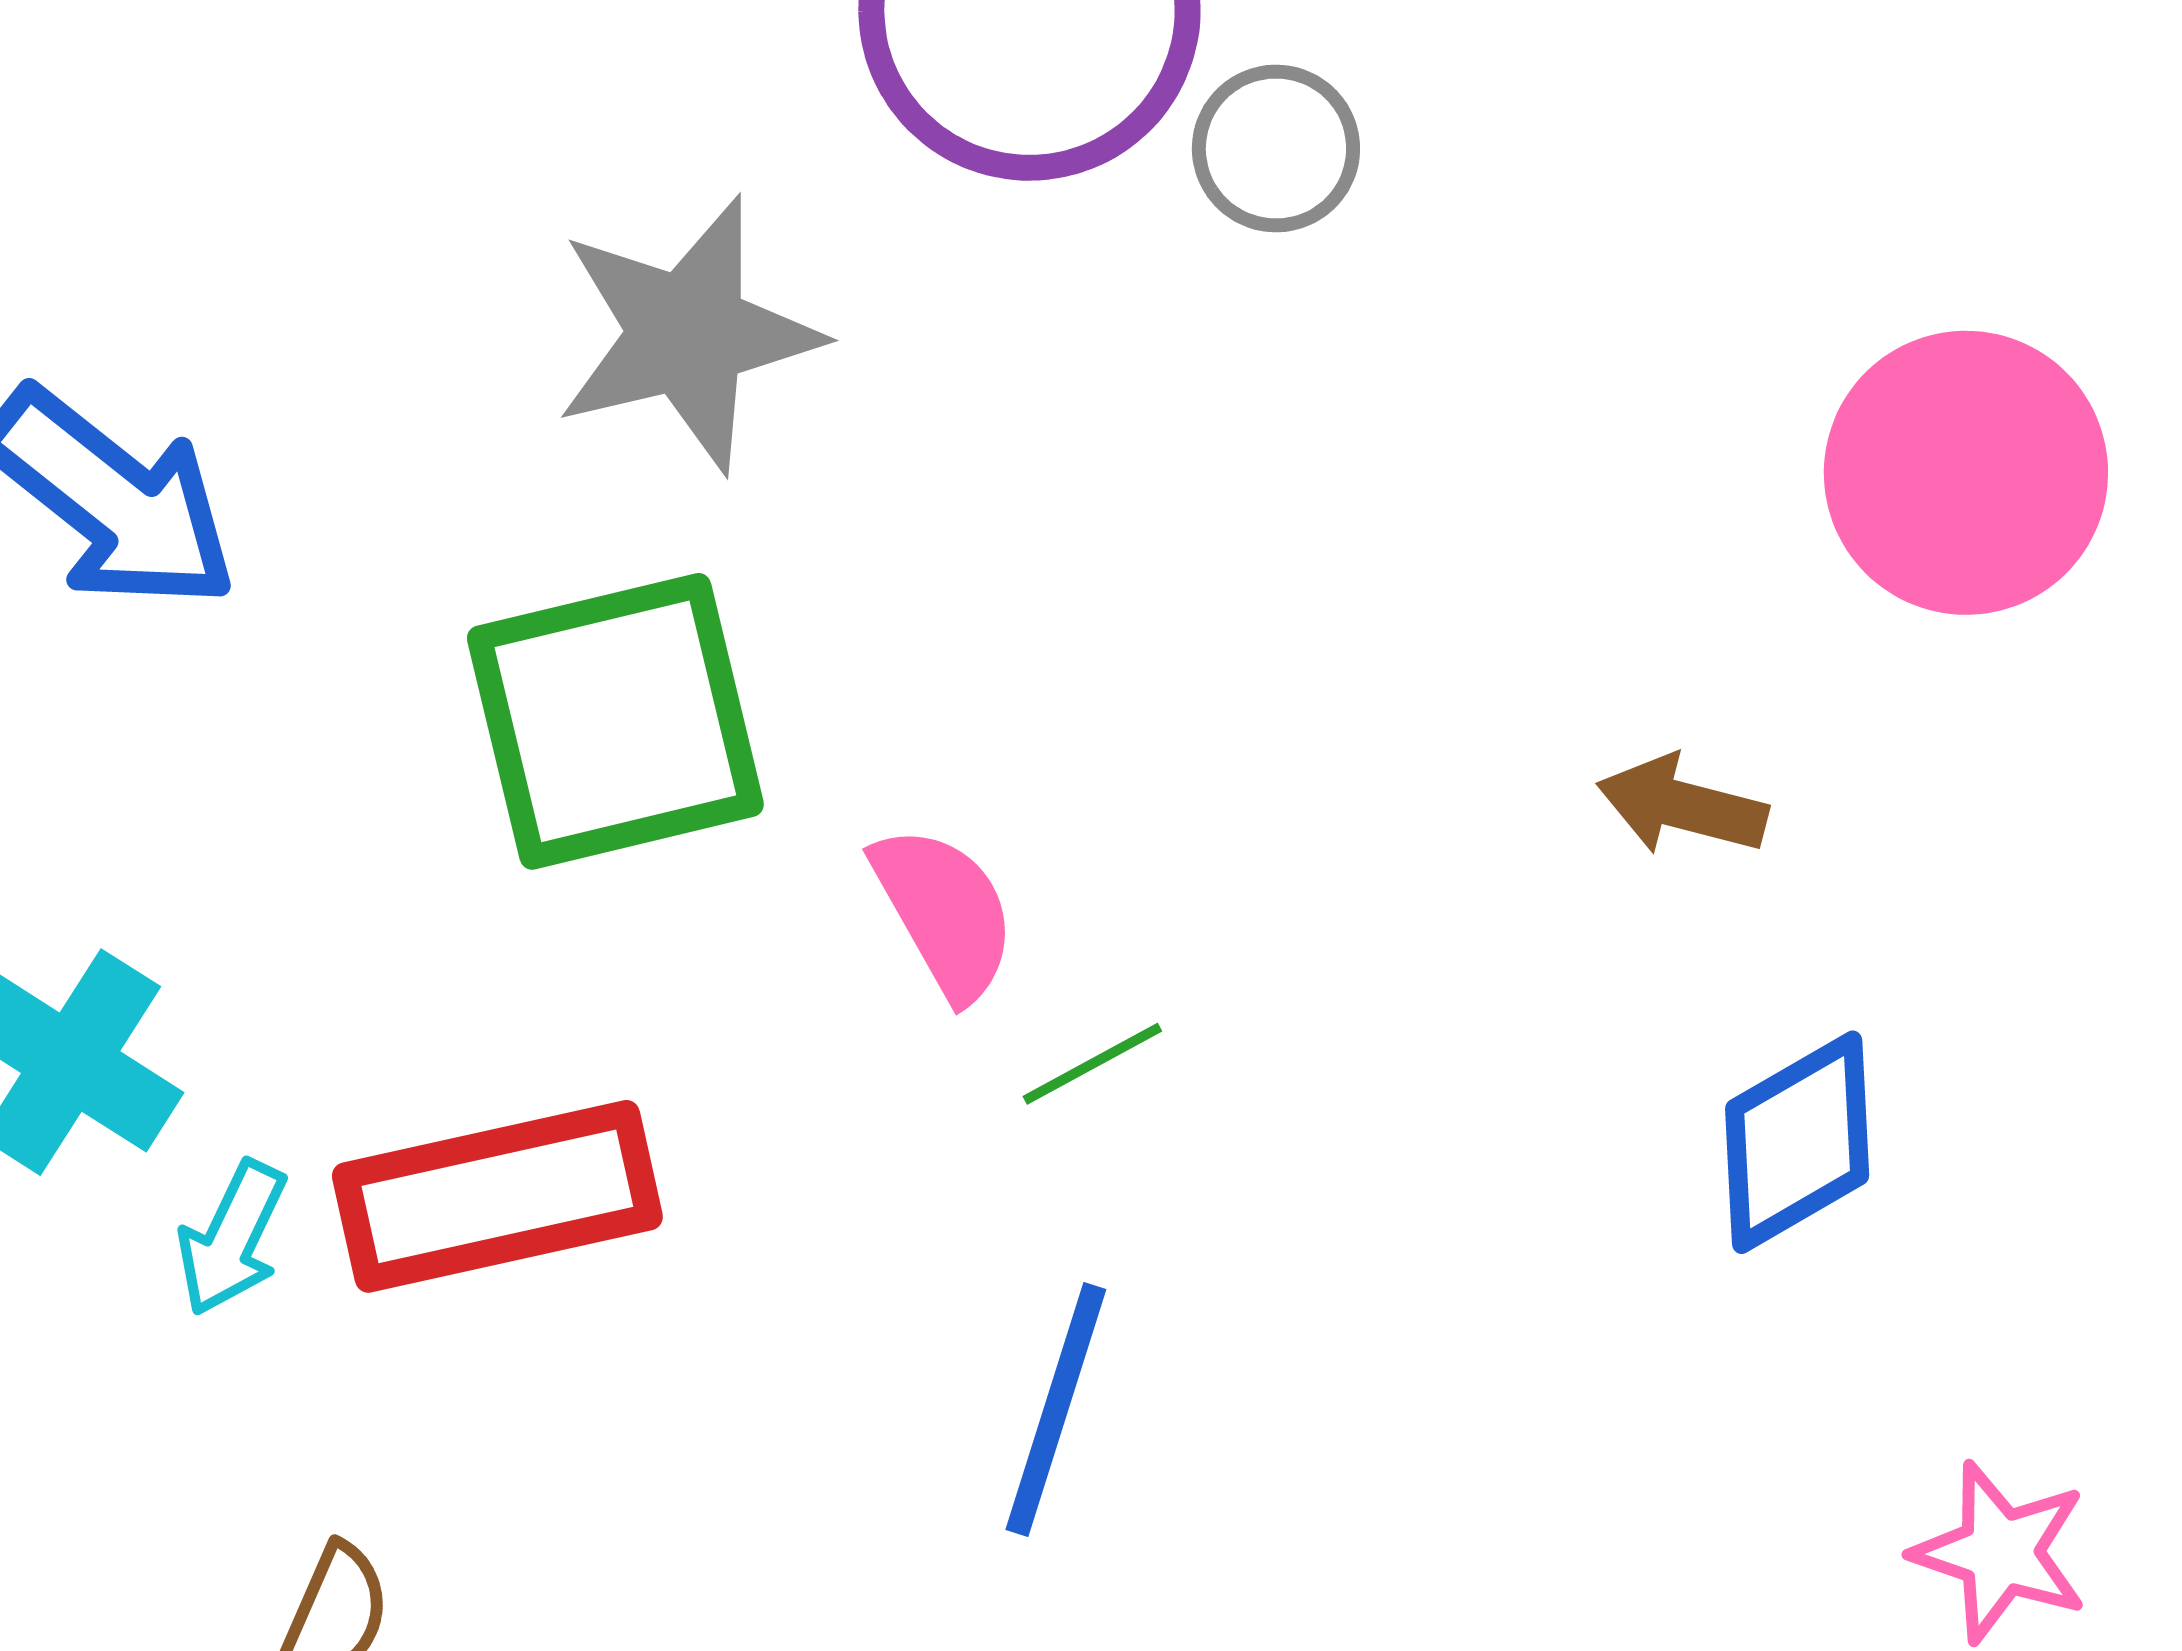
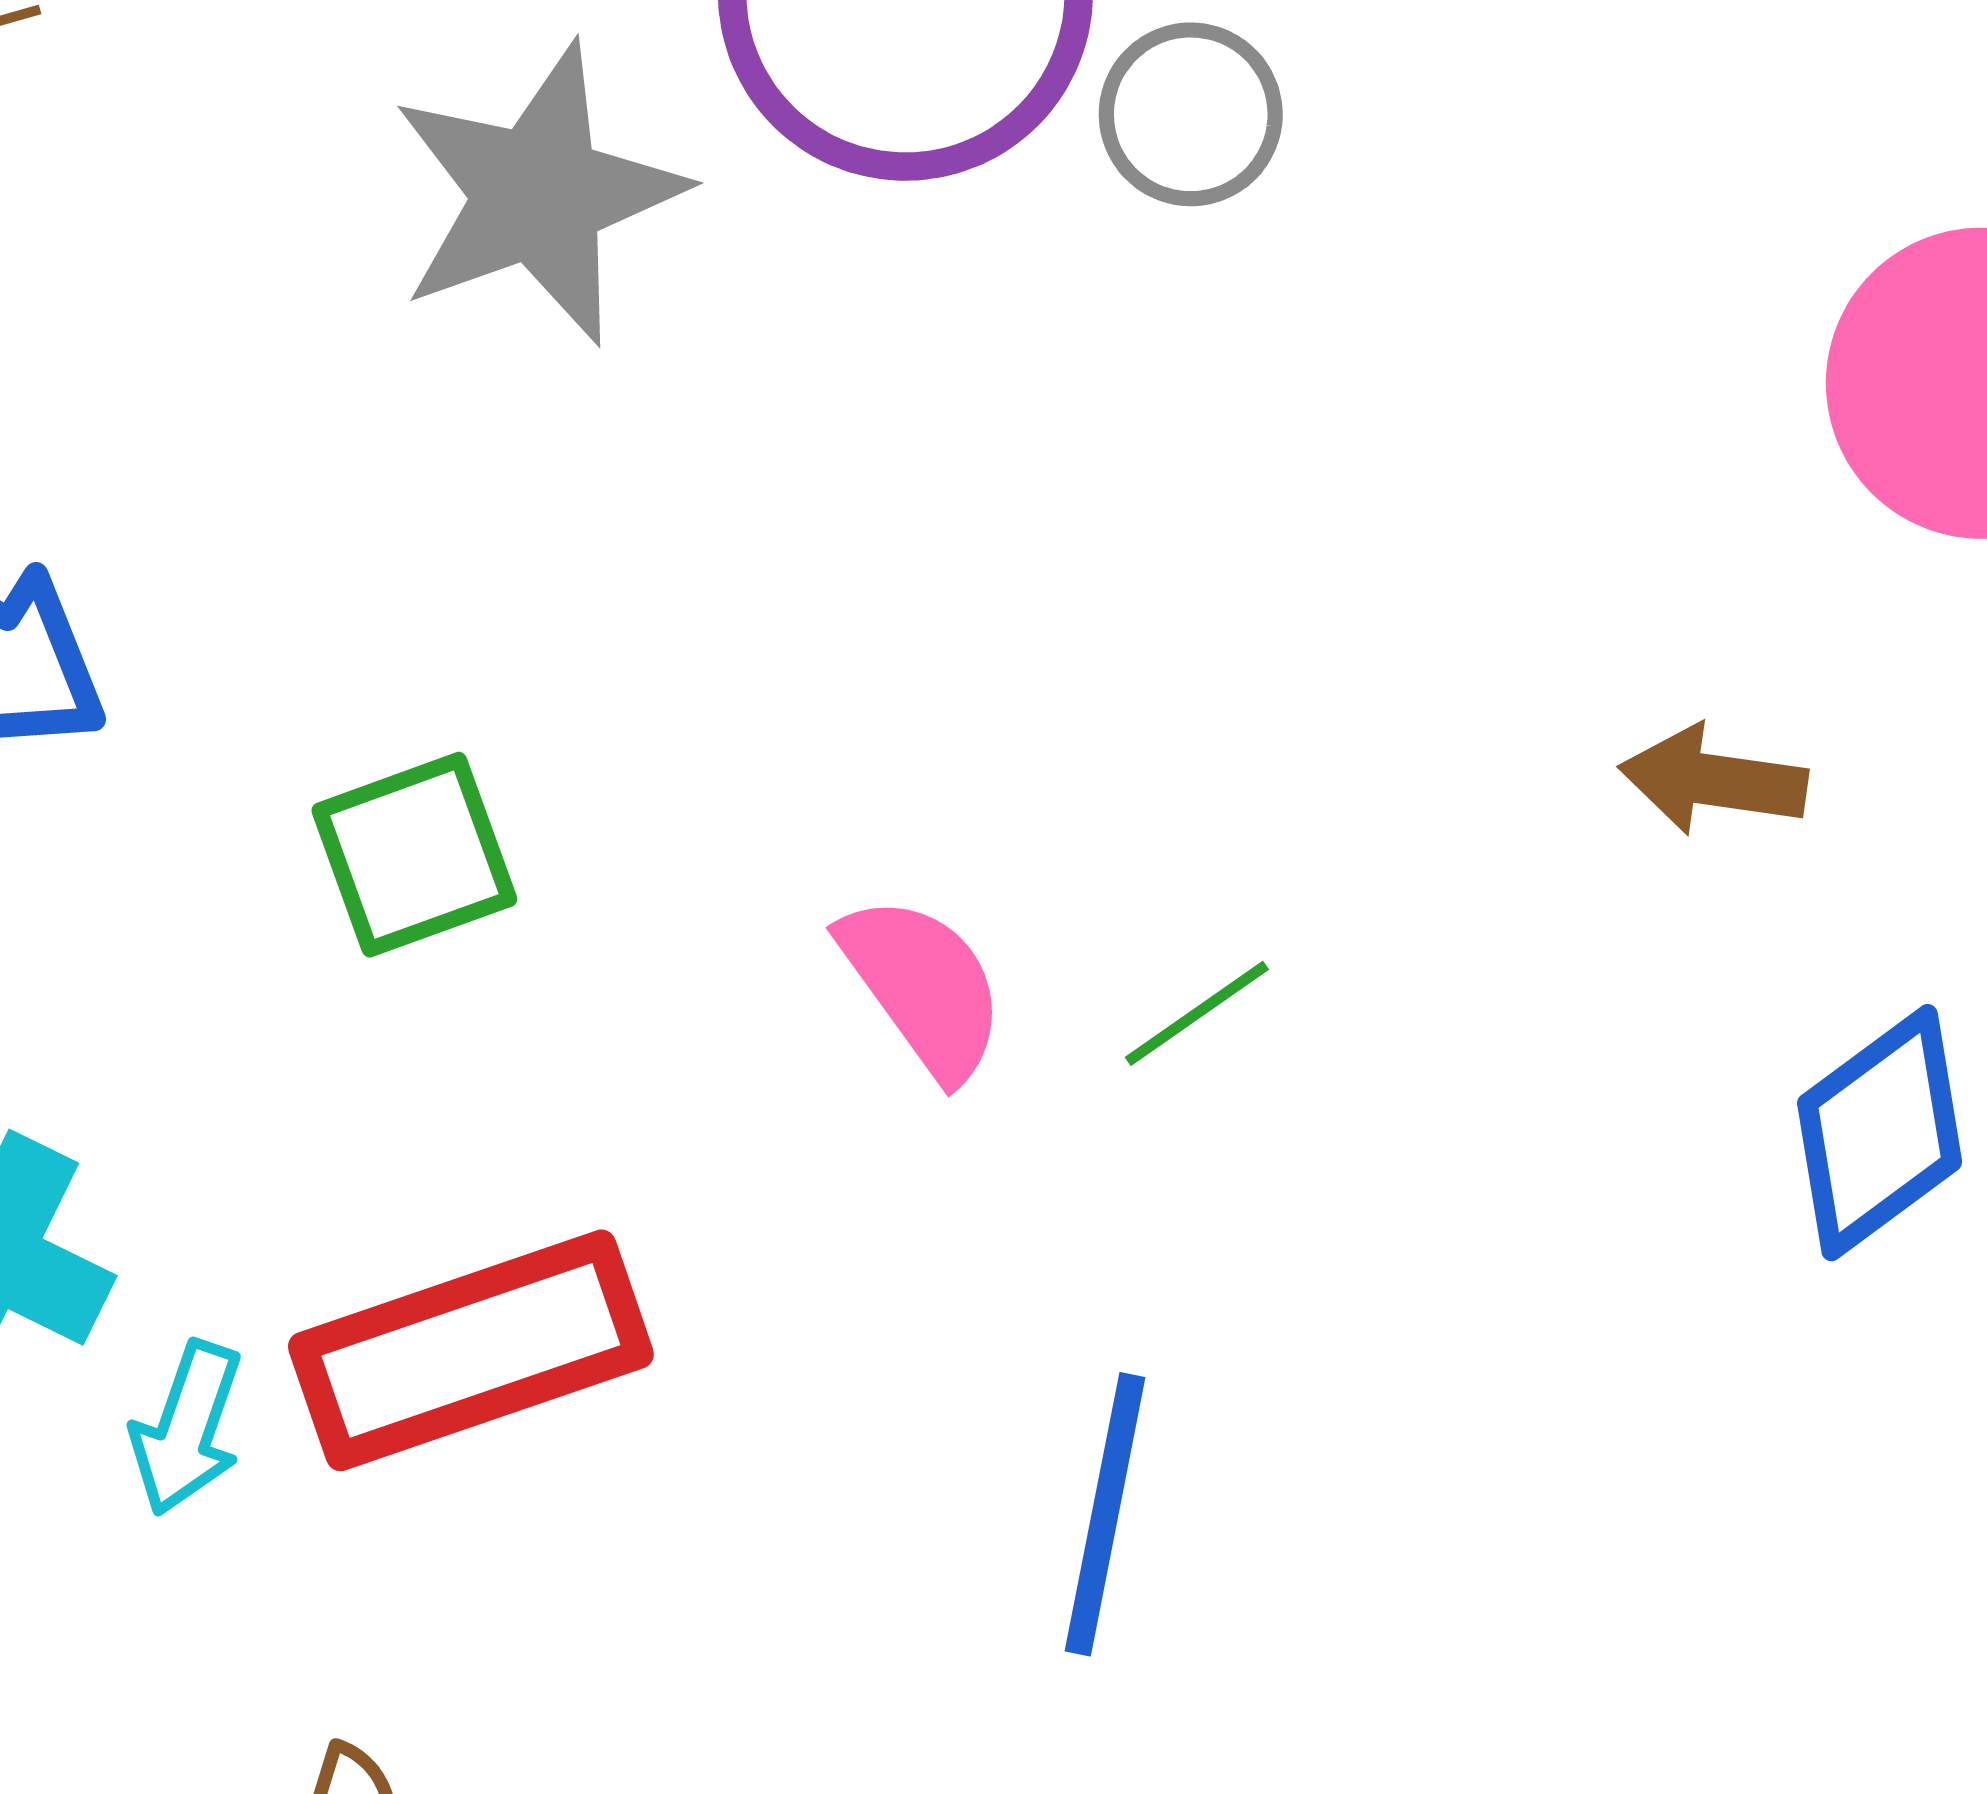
gray star: (687, 334) -> (538, 194), moved
green square: (615, 721) -> (414, 855), moved, size x0.6
green line: (1092, 1064) -> (1197, 1013), moved

